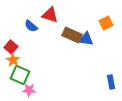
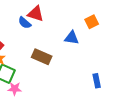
blue semicircle: (31, 26) -> (25, 23), moved
brown rectangle: (72, 35) -> (42, 57), moved

